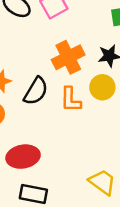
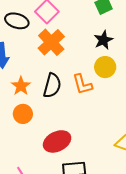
orange cross: (68, 57) -> (51, 42), moved

